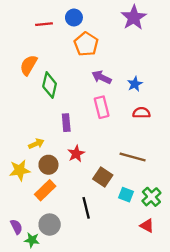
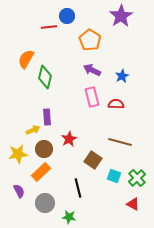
red line: (44, 24) -> (49, 27), moved
orange pentagon: (86, 44) -> (90, 40), moved
red semicircle: (141, 113) -> (116, 104), moved
purple rectangle: (66, 123) -> (47, 117), moved
purple semicircle: (16, 227) -> (19, 191), moved
green star: (32, 240) -> (69, 217), moved

